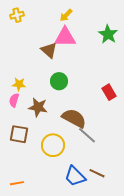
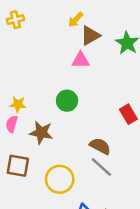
pink triangle: (65, 37) -> (80, 60), moved, size x0.7
brown triangle: (49, 50) -> (90, 36), moved, turned 48
brown semicircle: (74, 118) -> (100, 146), moved, size x0.7

